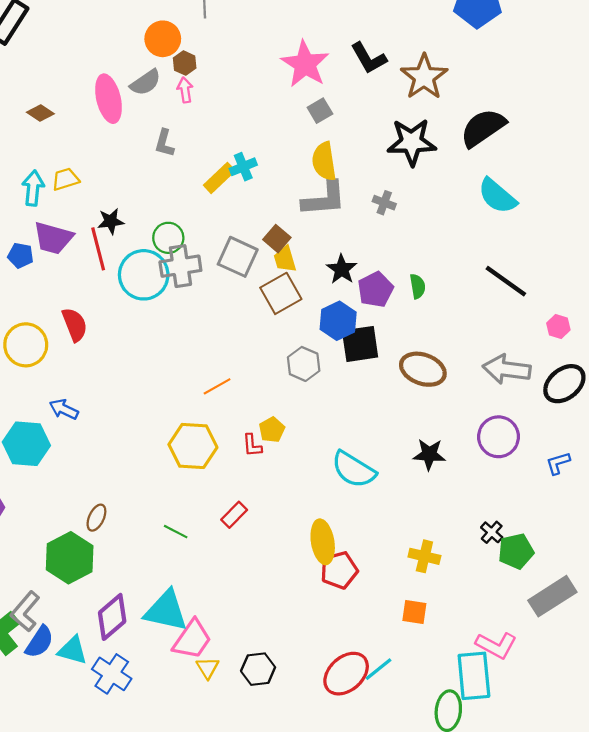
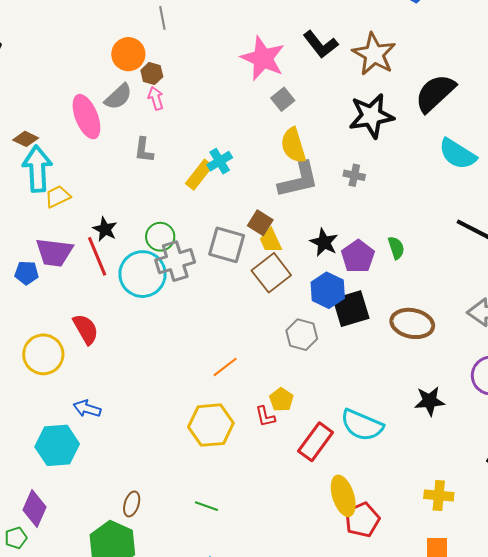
cyan arrow: (33, 188) -> (37, 169), moved, size x1.4
black star: (111, 221) -> (105, 229), turned -30
red rectangle: (234, 515) -> (316, 442), moved, size x1.5

